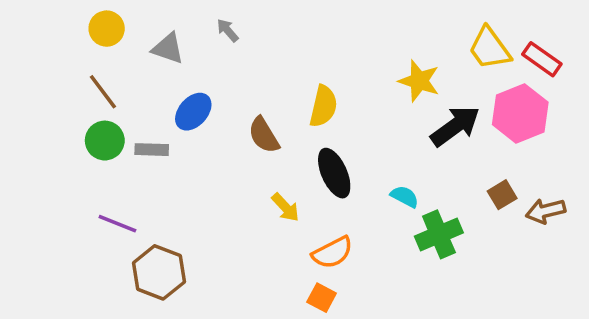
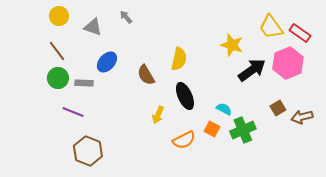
yellow arrow: (285, 207) -> (158, 115), turned 66
purple line: (117, 224) -> (73, 112), moved
orange square: (322, 298) -> (212, 129), moved

